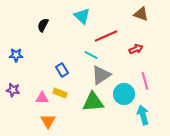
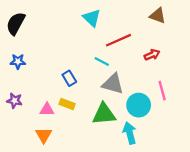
black semicircle: (43, 25) -> (16, 23), moved, size x1.5
gray triangle: (101, 75) -> (113, 84), turned 50
cyan arrow: (143, 115) -> (130, 133), moved
orange triangle: (48, 121) -> (44, 135), moved

